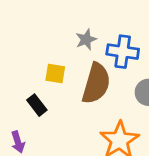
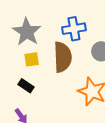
gray star: (86, 40) -> (27, 32), moved, size x1.8

